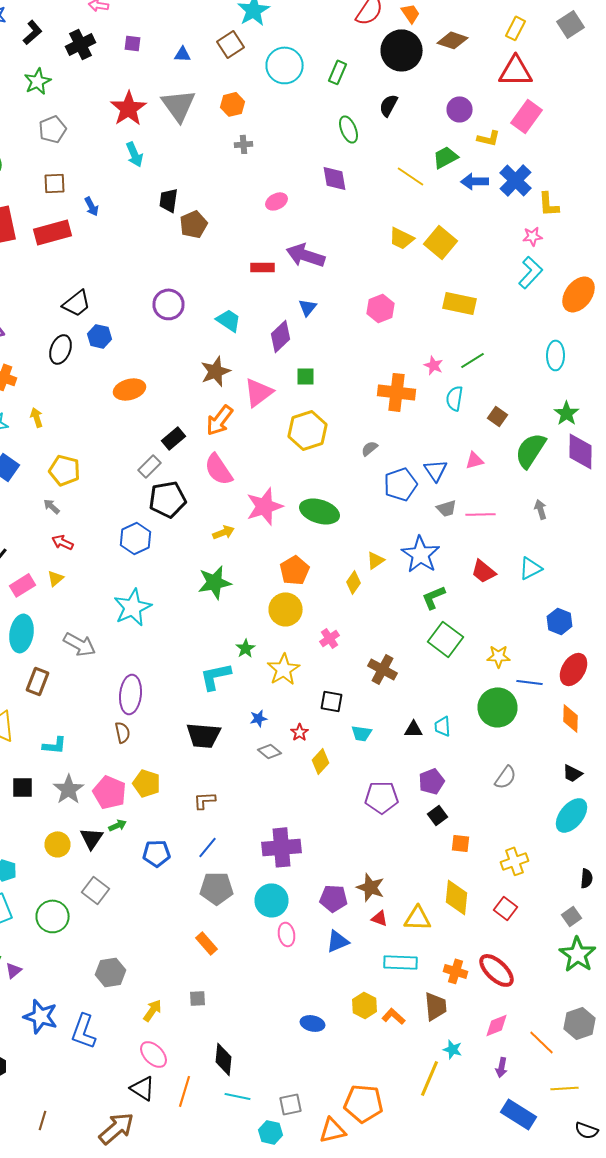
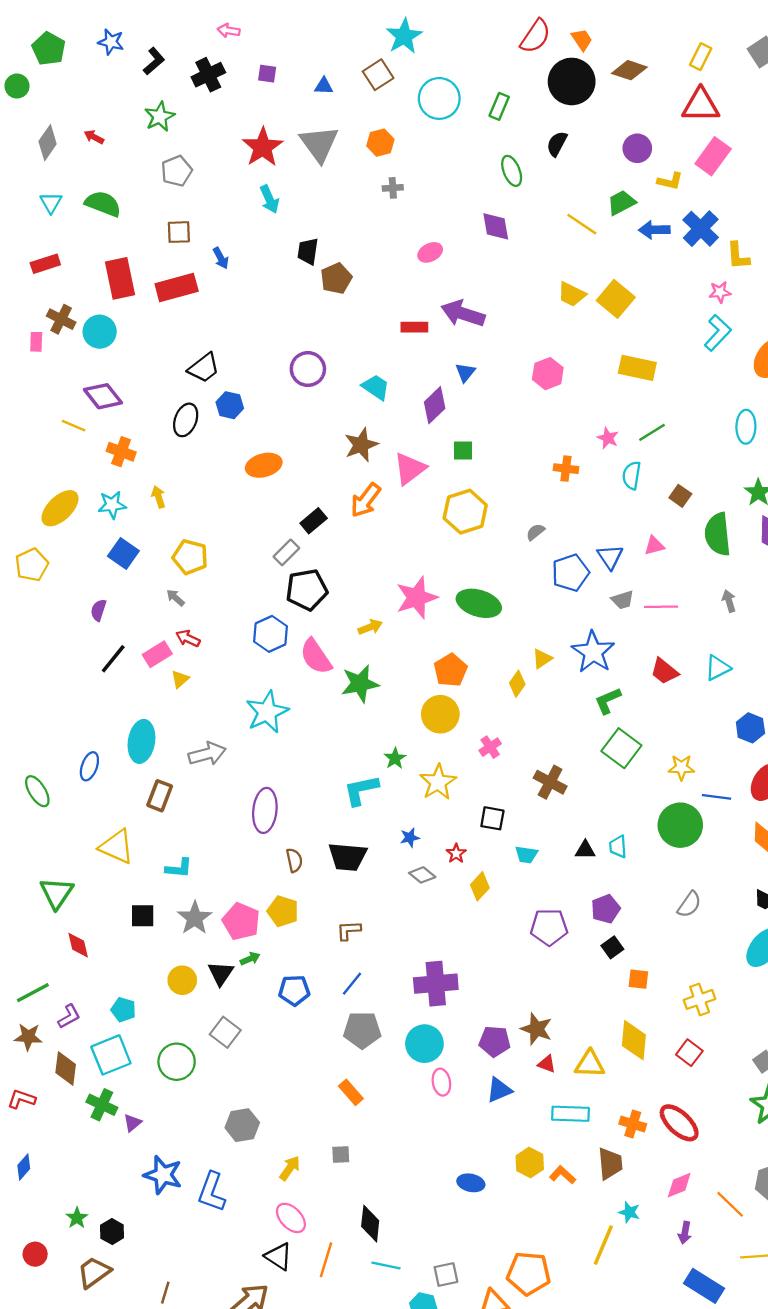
orange cross: (396, 392) -> (566, 469), size x0.6
green semicircle: (530, 450) -> (718, 534), turned -39
pink semicircle: (218, 469) -> (316, 657), moved
pink rectangle: (22, 585) -> (157, 654), moved
gray arrow: (80, 644) -> (207, 754), turned -44
brown semicircle: (122, 732) -> (294, 860), moved

